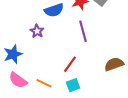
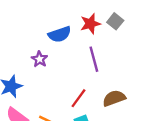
brown semicircle: (114, 64) -> (114, 98), moved

